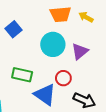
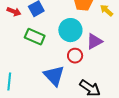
green rectangle: (22, 75) -> (35, 37), moved
red circle: (63, 78) -> (75, 56), moved

